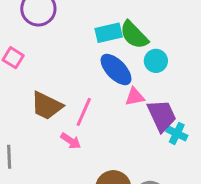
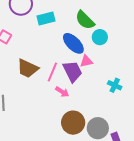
cyan rectangle: (109, 33) -> (46, 19), moved
purple trapezoid: (162, 116) -> (73, 71), moved
pink arrow: (71, 141) -> (62, 92), moved

